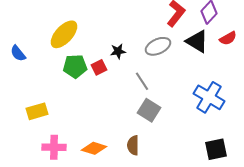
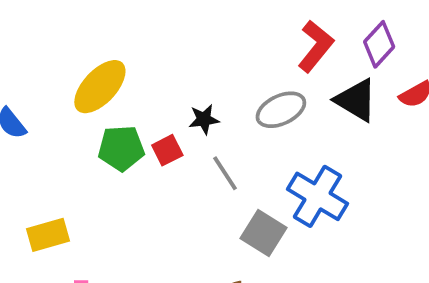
gray line: (142, 81) -> (225, 173), moved
blue cross: (209, 97) -> (318, 196), moved

